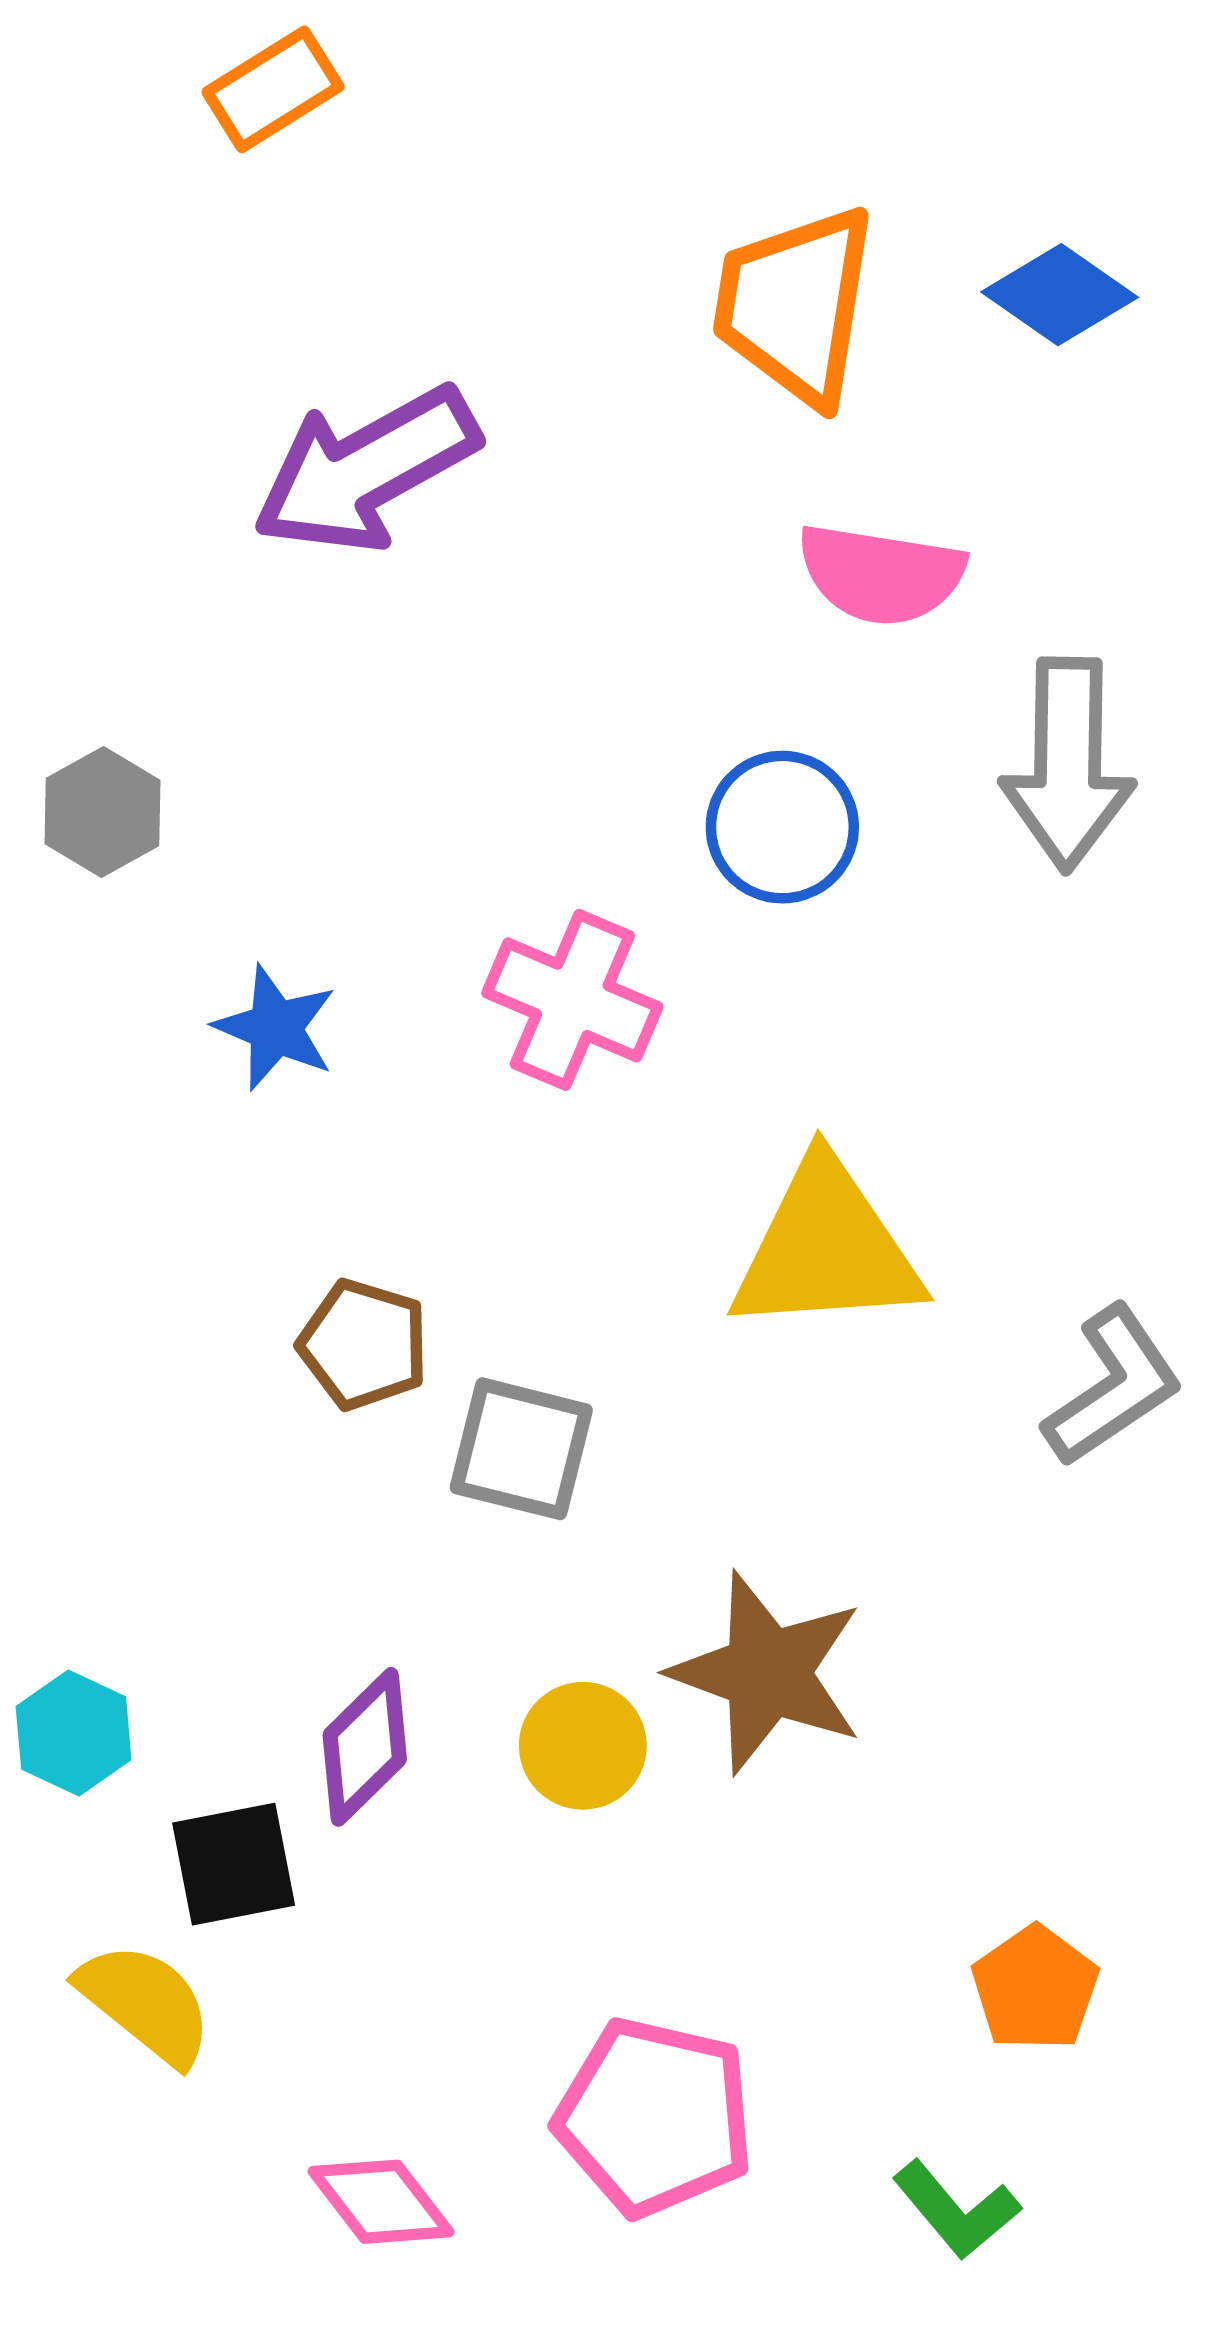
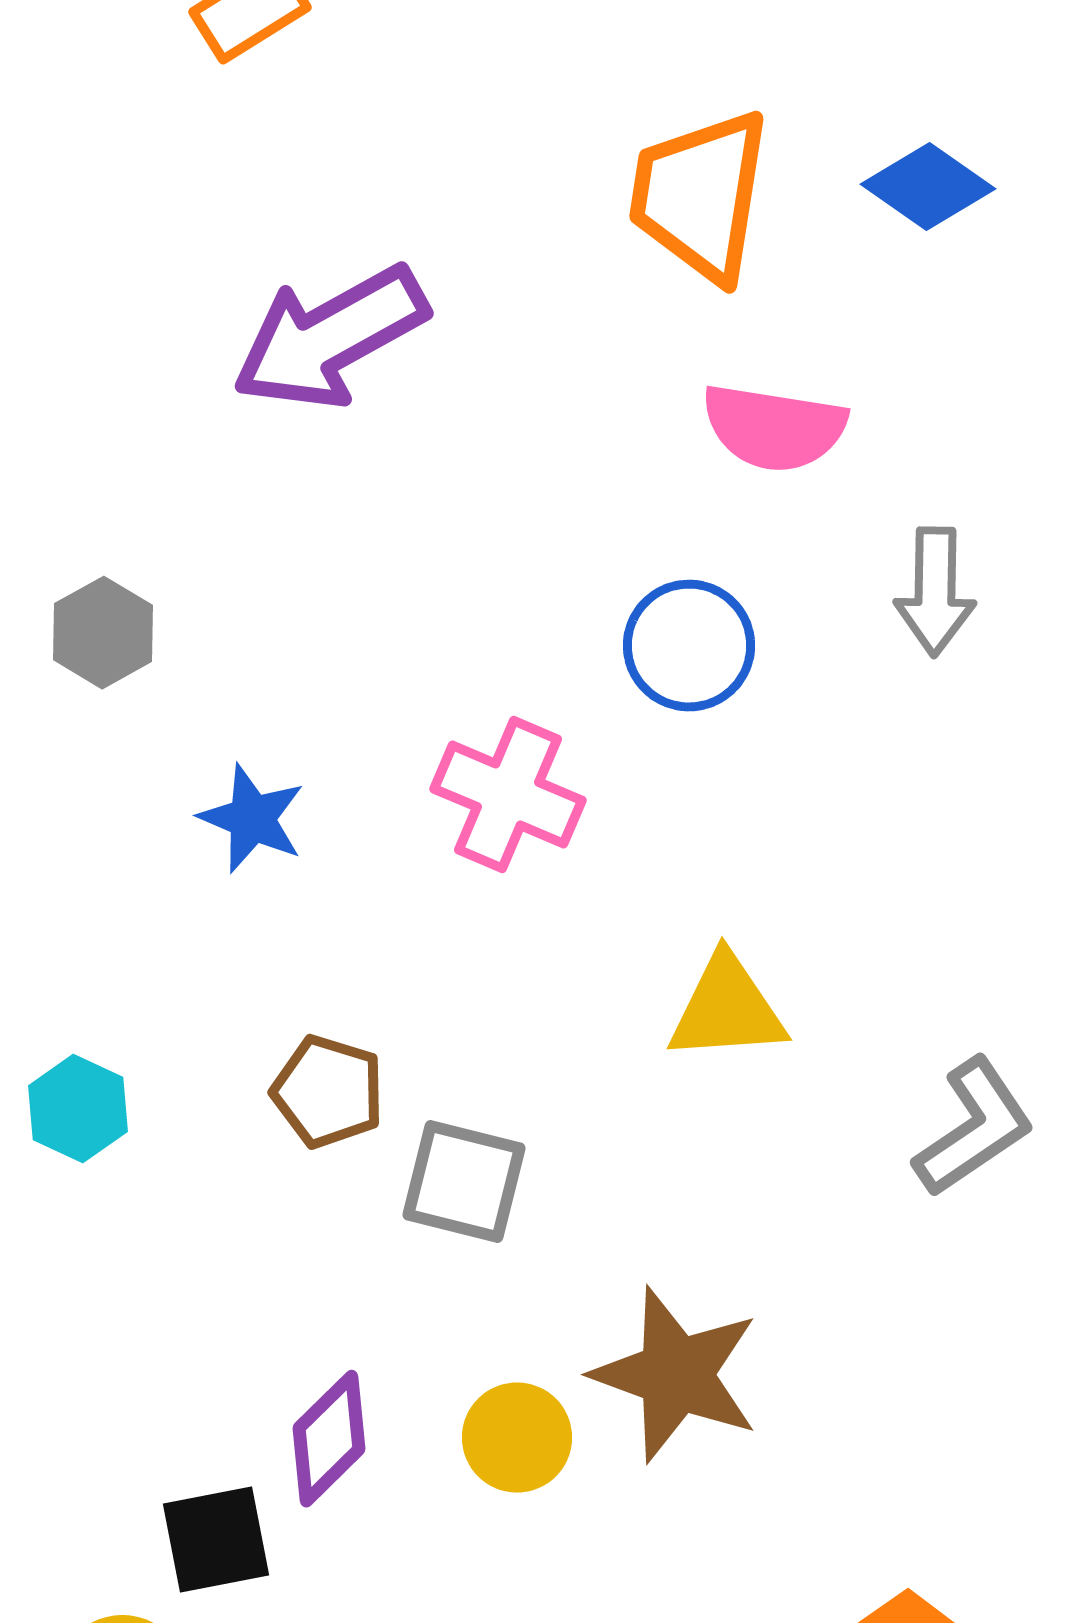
gray arrow: (1068, 764) -> (935, 592), size x0.7
yellow triangle: (826, 1248) -> (727, 1009), size x0.7
cyan hexagon: (74, 1733) -> (78, 1109), moved

